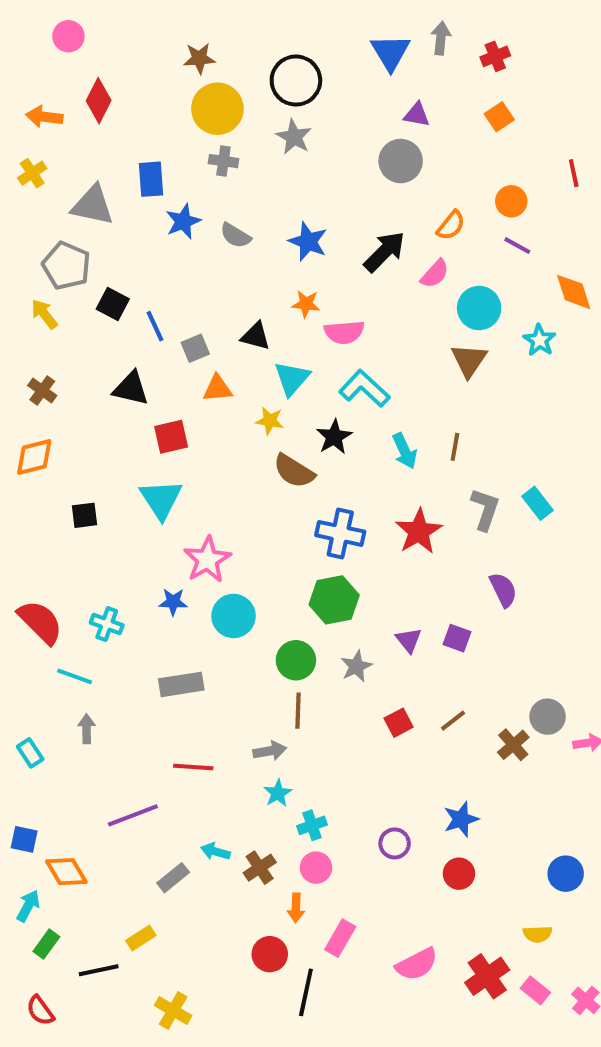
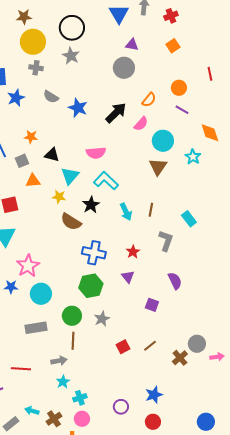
gray semicircle: (236, 236) -> (51, 97), moved
orange star: (306, 304) -> (31, 137), moved
cyan rectangle: (537, 503) -> (189, 219), moved
red star: (419, 531) -> (133, 252), size x0.6
purple triangle: (409, 640) -> (128, 277), moved
gray rectangle: (181, 684) -> (36, 328), moved

